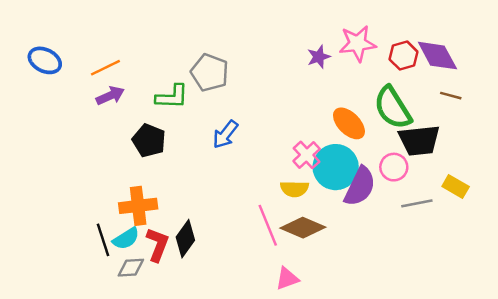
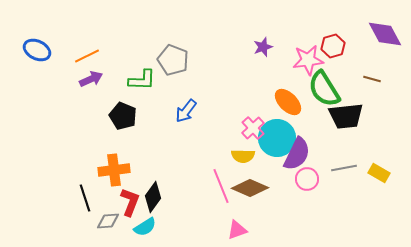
pink star: (357, 43) -> (308, 60), moved
purple diamond: (437, 56) -> (385, 34), moved
pink circle: (394, 167) -> (307, 179), moved
yellow rectangle: (456, 186) -> (379, 173), moved
cyan semicircle: (126, 239) -> (145, 227), moved

